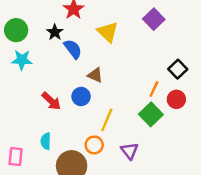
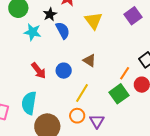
cyan star: (22, 60) -> (32, 32), moved
brown triangle: (95, 75) -> (89, 60), moved
cyan semicircle: (46, 141) -> (29, 103), size x1.6
orange circle: (94, 145) -> (77, 116), moved

